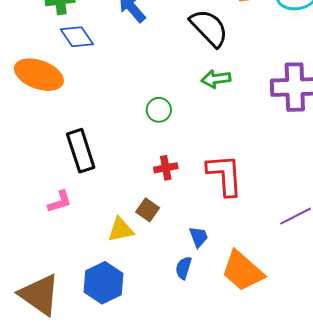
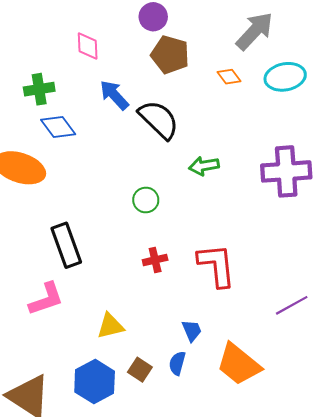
black semicircle: (209, 28) -> (159, 120), moved
pink L-shape: (60, 202) -> (46, 299), size x1.4
brown square: (148, 210) -> (140, 370), moved

